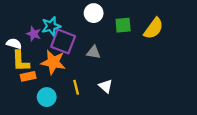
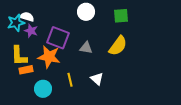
green square: (123, 25) -> (121, 16), moved
cyan star: (51, 26) -> (16, 23), moved
yellow semicircle: (154, 28) -> (118, 46), moved
white semicircle: (14, 44) -> (27, 17), moved

